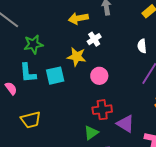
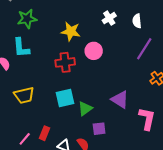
white cross: (94, 39) -> (109, 18), moved
cyan square: (55, 76) -> (65, 98), moved
red cross: (102, 110) -> (65, 62), moved

